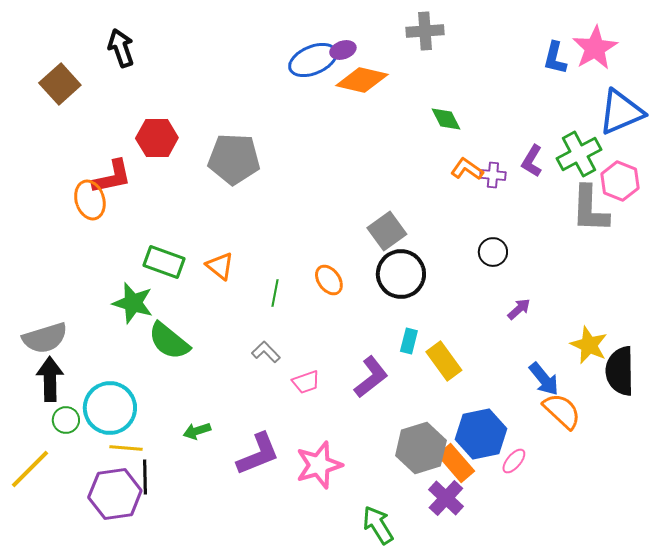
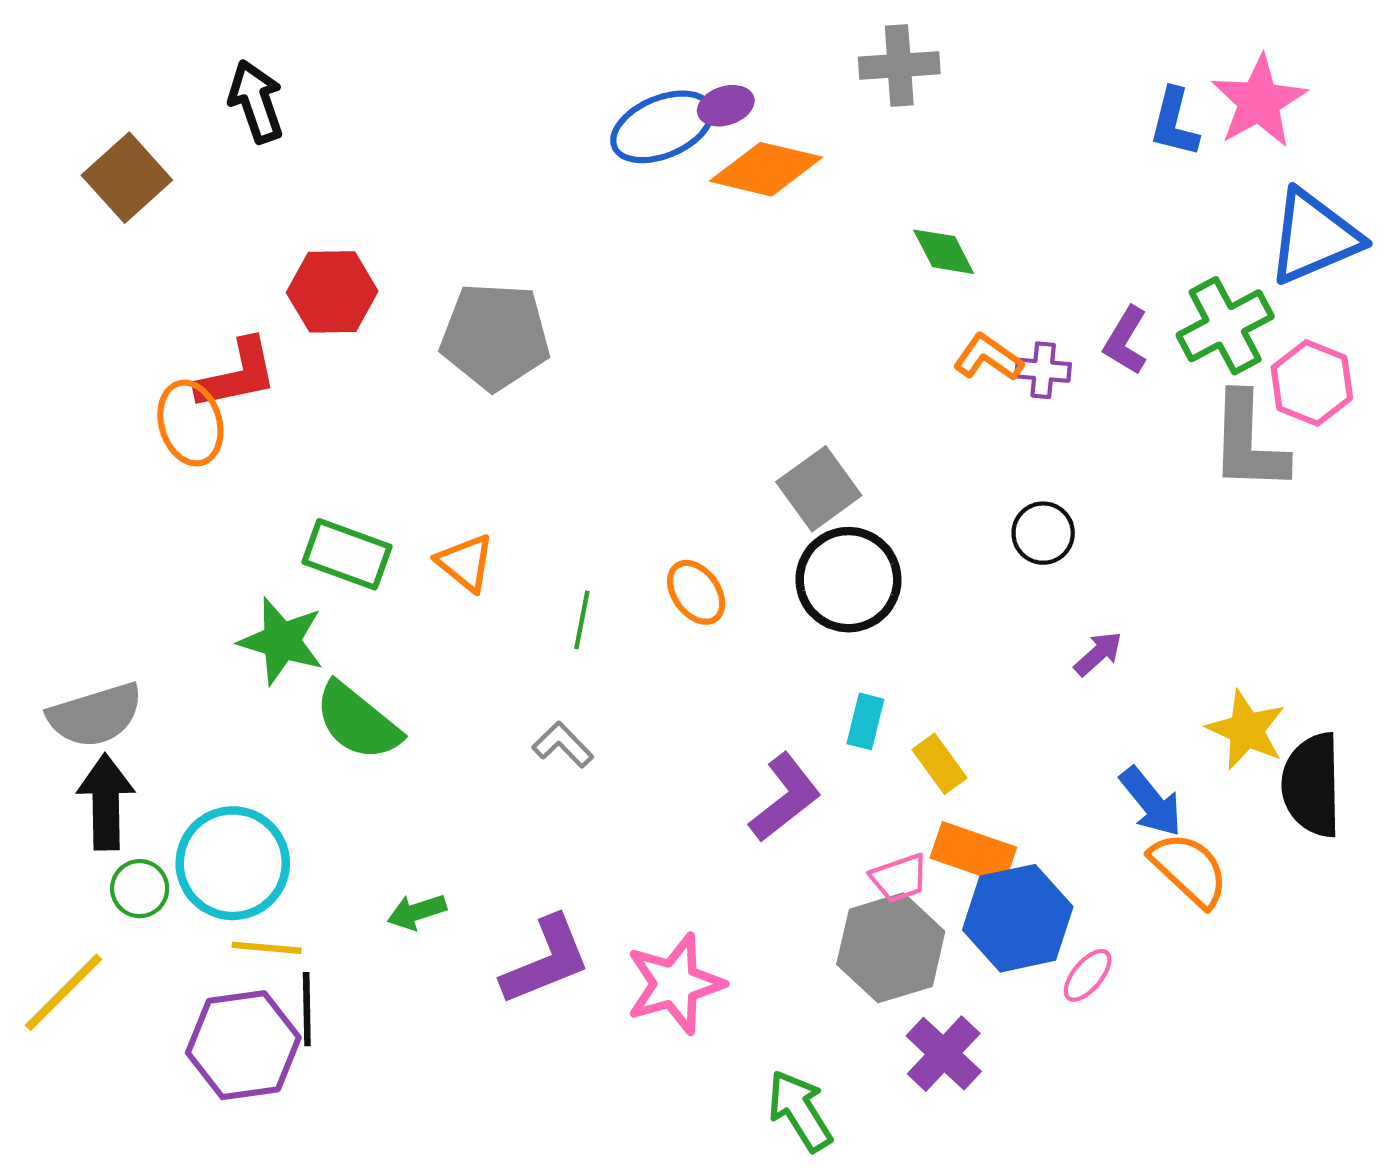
yellow rectangle: (444, 361) -> (939, 764), size x0.7
pink trapezoid: (306, 382) -> (899, 878), moved
orange rectangle: (456, 463) -> (973, 853), moved, turned -30

